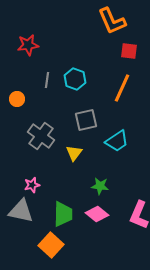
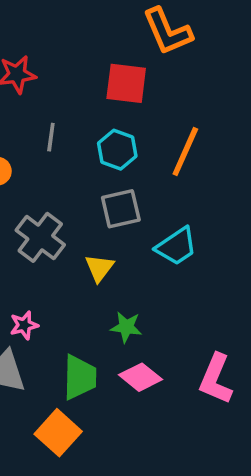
red square: (129, 51) -> (126, 83), moved, size x1.4
cyan hexagon: (75, 79) -> (117, 150), moved
green star: (100, 186) -> (126, 327), moved

